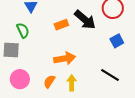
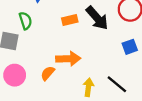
orange semicircle: (49, 82) -> (48, 73), moved
yellow arrow: (72, 83) -> (88, 87), moved

